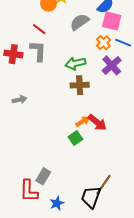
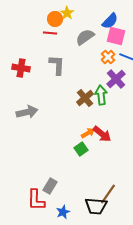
red line: (39, 29) -> (50, 33), moved, turned -32
gray L-shape: (38, 51) -> (57, 65), moved
green arrow: (75, 63) -> (101, 95), moved, turned 96
brown cross: (80, 85) -> (85, 98), turned -36
gray arrow: (19, 100) -> (27, 112), size x1.5
black trapezoid: (91, 197) -> (96, 206), turned -105

